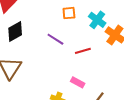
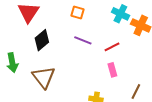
orange square: (69, 13) -> (77, 13), moved, turned 32
pink rectangle: (78, 82) -> (112, 70), moved, turned 56

